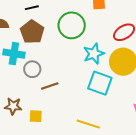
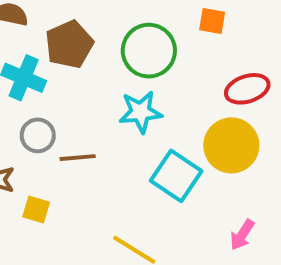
cyan star: (94, 54) -> (140, 112), moved
gray circle: (32, 69) -> (38, 135), moved

